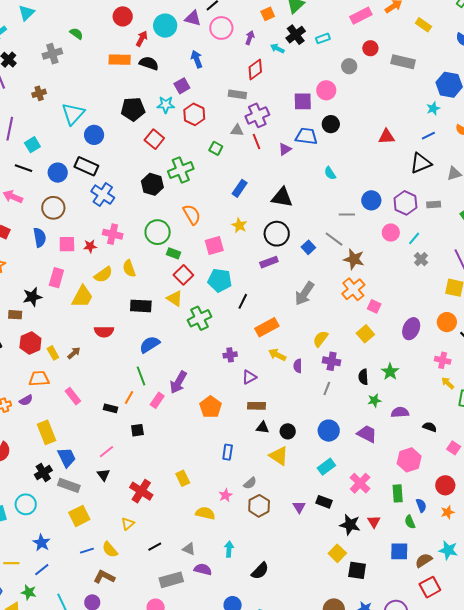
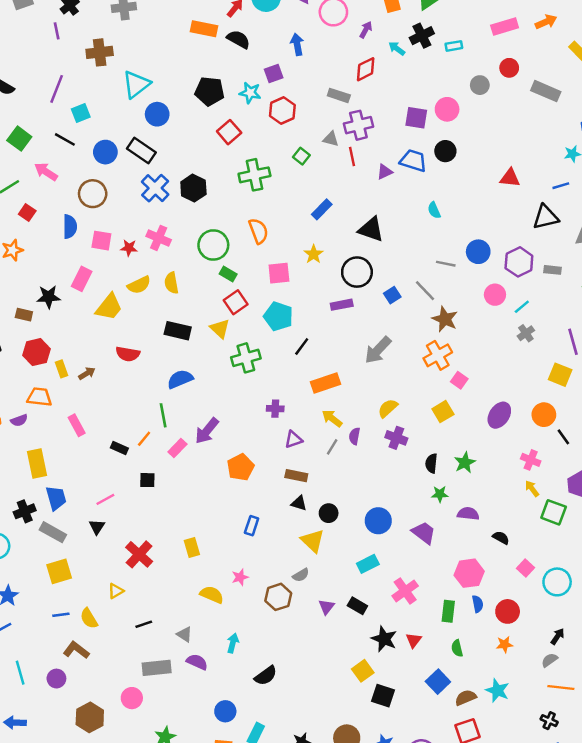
brown cross: (39, 93) -> (100, 52), size x1.5
black hexagon: (152, 184) -> (193, 188), moved
gray line: (327, 389) -> (332, 447), moved
gray semicircle: (250, 483) -> (301, 575), moved
blue semicircle: (421, 505) -> (478, 604), moved
blue square: (399, 551) -> (438, 682), turned 36

